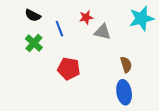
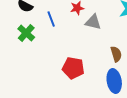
red pentagon: (69, 69) -> (73, 68), moved

